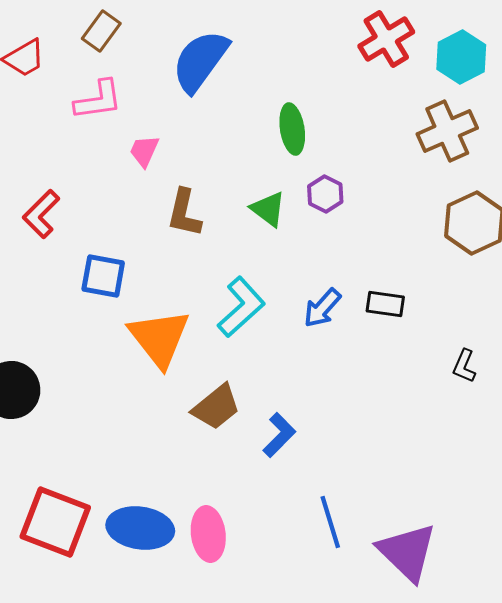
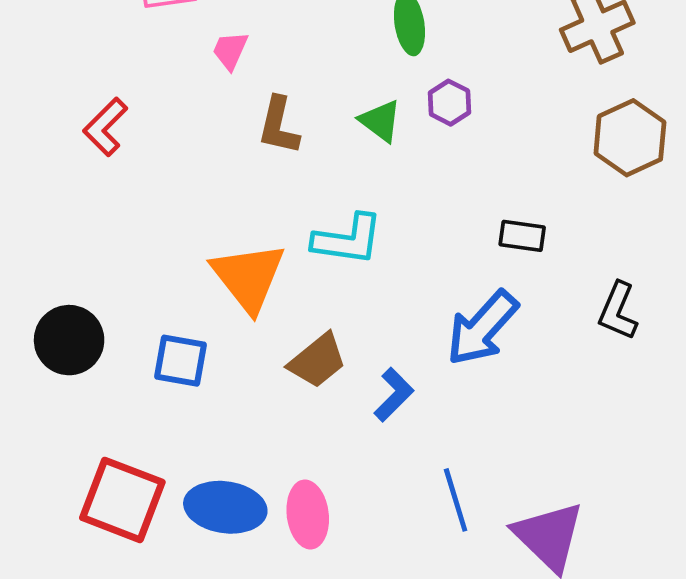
blue square: (103, 276) -> (181, 361), moved
cyan L-shape: (241, 307) -> (348, 240), turned 50
blue arrow: (322, 308) -> (482, 328), moved, size x1.6
black L-shape: (464, 366) -> (618, 311), size x1.4

